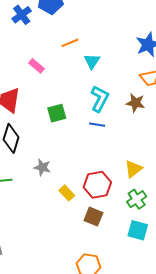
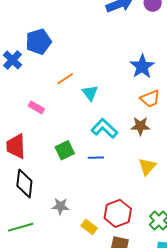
cyan L-shape: (100, 99) -> (104, 128), turned -64
blue line: (97, 125) -> (96, 158), moved
yellow triangle: (133, 169) -> (147, 167), moved

